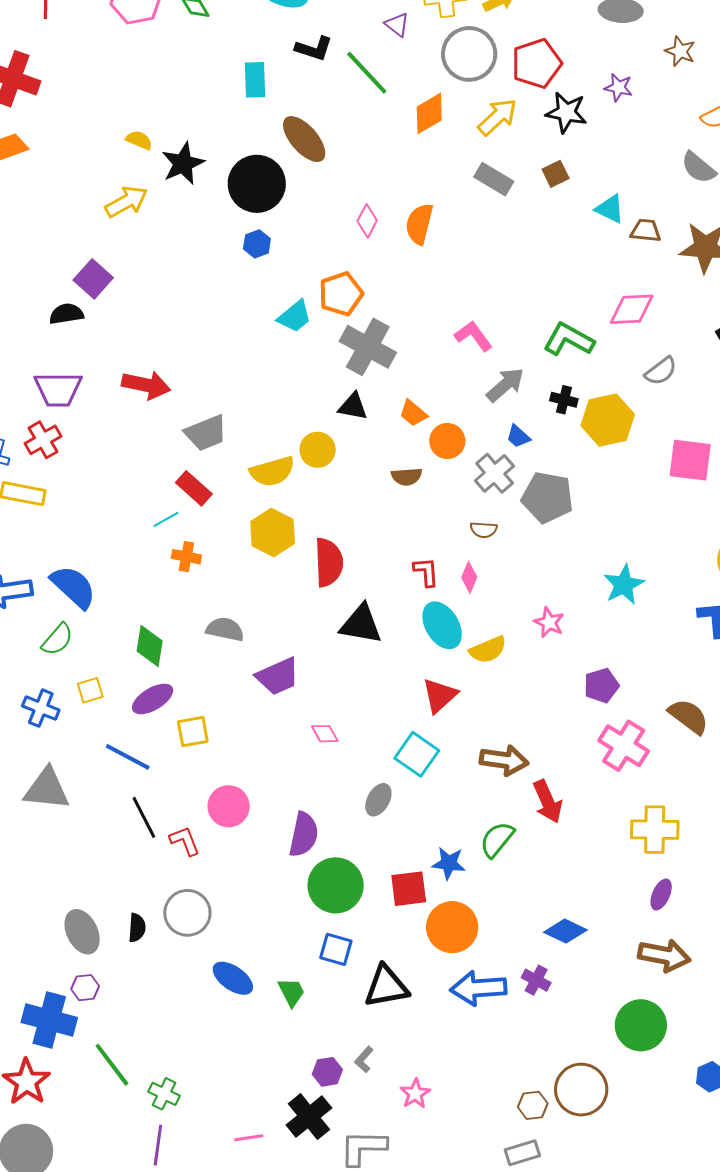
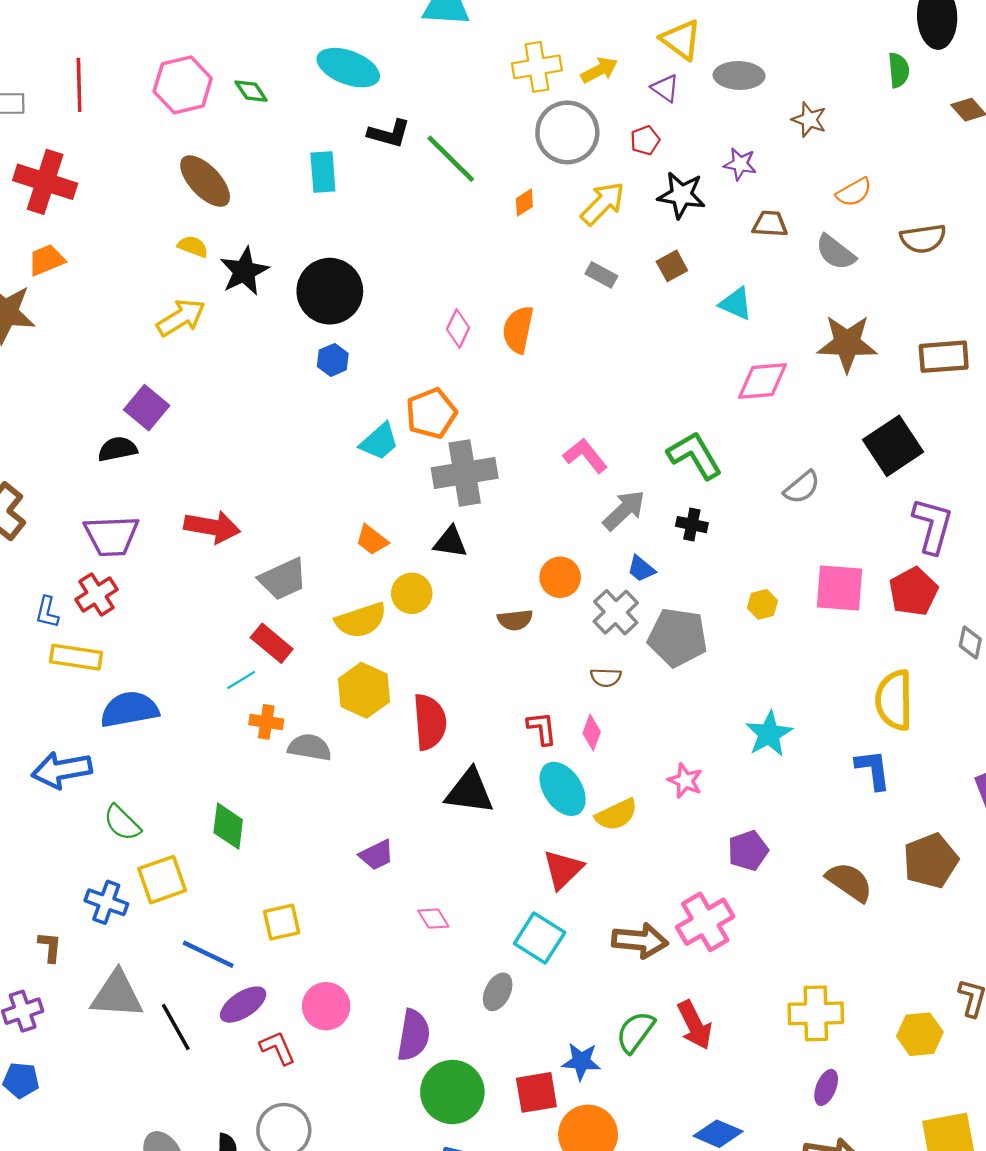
purple triangle: (397, 25) -> (665, 88), moved
red pentagon: (537, 63) -> (645, 140), size x0.5
orange diamond: (429, 113) -> (524, 203), size x0.6
brown ellipse: (304, 139) -> (205, 181), moved
gray rectangle: (494, 179) -> (601, 275), size x0.7
brown trapezoid: (646, 231) -> (770, 224), moved
pink diamond: (632, 309) -> (763, 381), moved
green L-shape: (569, 339) -> (695, 455), turned 33
gray cross: (368, 347) -> (465, 473), turned -36
orange trapezoid: (413, 413) -> (372, 540), moved
yellow hexagon: (608, 420) -> (762, 604), moved, size x0.5
blue semicircle: (73, 587) -> (129, 709), moved, turned -51
gray semicircle: (225, 629) -> (310, 747), moved
green semicircle: (57, 639) -> (122, 823), turned 96
purple trapezoid: (278, 676) -> (377, 855), size x0.7
yellow square: (90, 690) -> (162, 880), size x1.6
purple ellipse: (153, 699) -> (243, 1005), moved
pink cross: (624, 746) -> (705, 922), moved, turned 30
red arrow: (548, 802) -> (695, 1025), moved
black line: (144, 817) -> (176, 1027), moved

